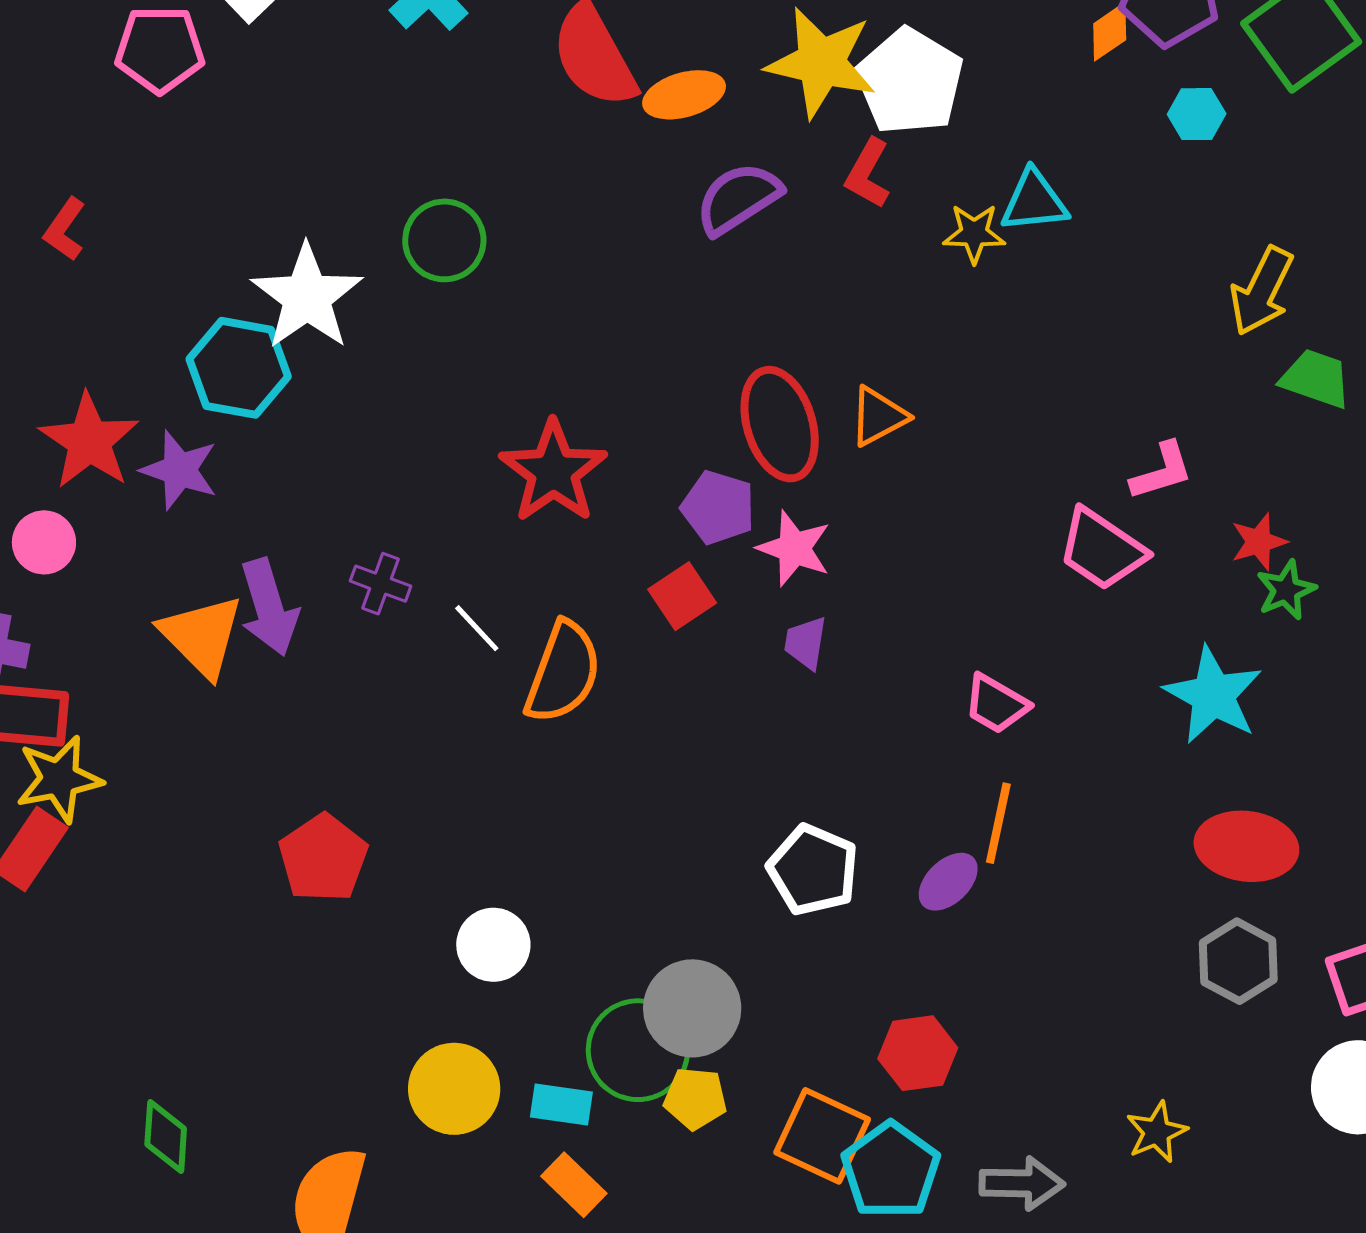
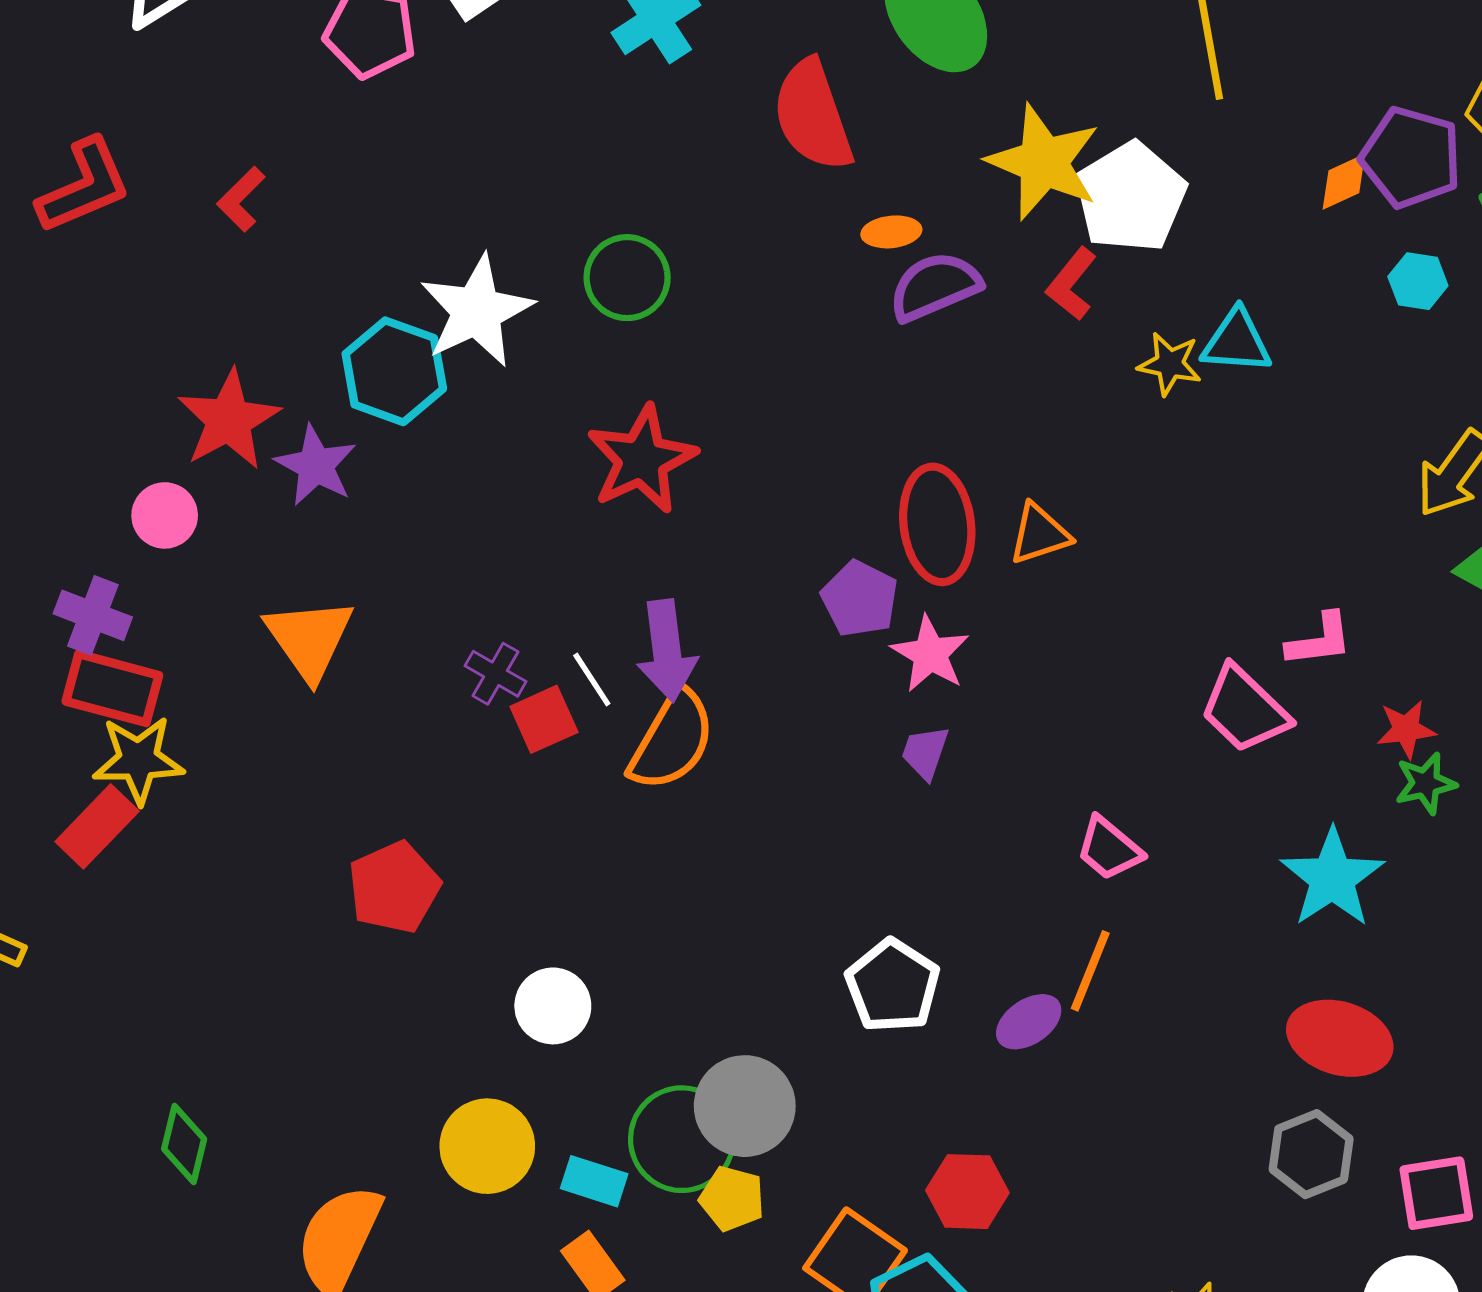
orange ellipse: (684, 95) -> (891, 232), moved, size x0.7
red star: (553, 472) -> (642, 459), moved
purple cross: (381, 584) -> (495, 674), moved
red square: (682, 596) -> (544, 719), moved
purple arrow: (269, 607) -> (667, 651), moved

